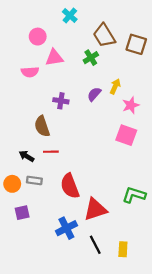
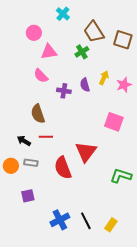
pink semicircle: (30, 72) -> (41, 76), moved, turned 49
purple semicircle: (94, 94) -> (85, 85), turned -56
purple cross: (61, 101) -> (64, 91), moved
pink star: (131, 105) -> (124, 85), moved
red triangle: (95, 209) -> (86, 152), moved, turned -35
purple square: (22, 213) -> (28, 196), moved
blue cross: (66, 228) -> (60, 220), moved
yellow rectangle: (123, 249) -> (111, 225), turned 32

